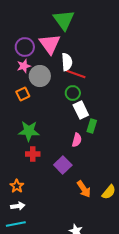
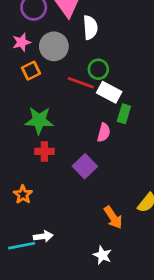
pink star: (24, 66) -> (22, 42), moved
red line: (76, 74) -> (81, 83), moved
white rectangle: (81, 110) -> (109, 92), turned -36
orange arrow: (84, 189) -> (113, 217), moved
white arrow: (18, 206) -> (43, 236), moved

